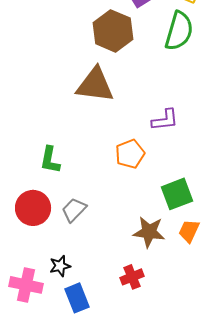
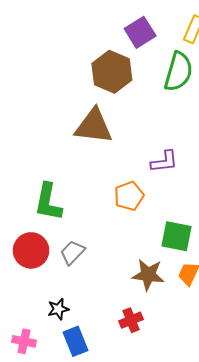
green L-shape: (50, 160) -> (48, 202), size x1.4
green square: (177, 194) -> (176, 236), turned 32
pink cross: (26, 285) -> (24, 341), moved, size x0.7

